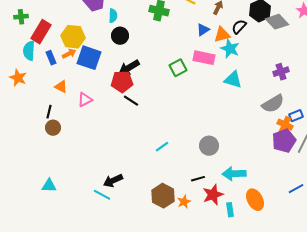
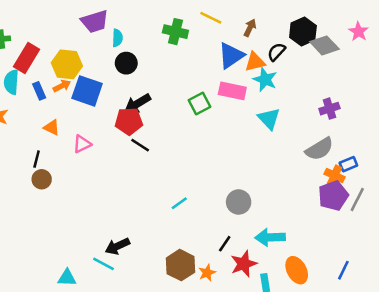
blue triangle: (203, 30) -> (231, 56), size x1.6
cyan triangle: (233, 80) -> (269, 119), turned 30
black line: (198, 179) -> (225, 244), turned -40
cyan triangle: (49, 186) -> (67, 278), moved
blue line: (296, 189) -> (343, 270), moved, turned -35

